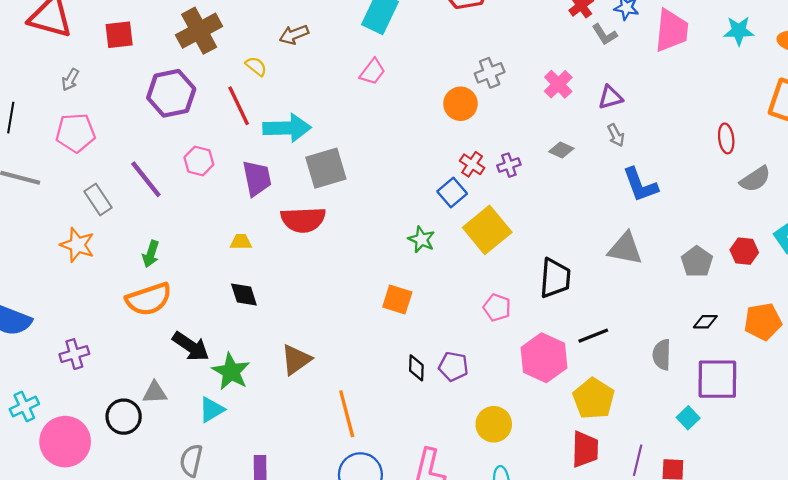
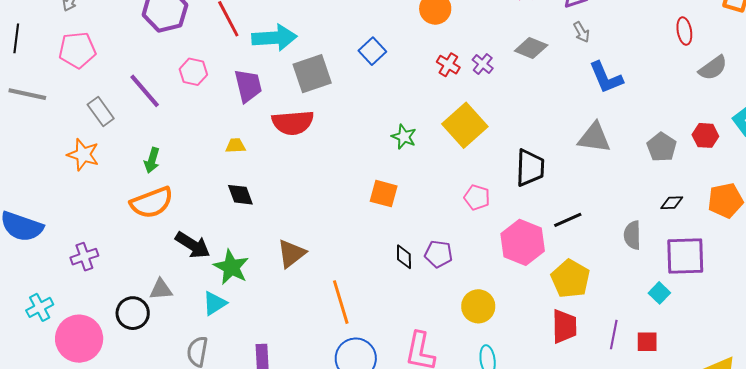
gray diamond: (561, 150) -> (531, 48), size x1.4
purple cross: (509, 165) -> (483, 64), turned -30
blue square: (452, 192) -> (372, 51), moved

